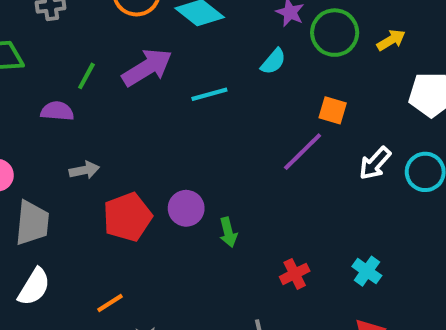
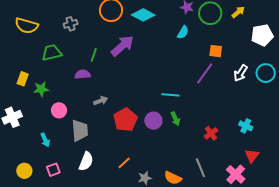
cyan line: (209, 94) -> (170, 95), moved, turned 30
purple circle: (186, 208) -> (153, 121), moved

